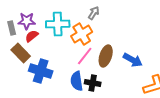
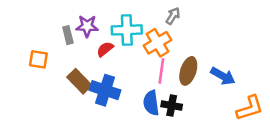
red semicircle: (32, 36) -> (105, 49), moved
brown rectangle: (21, 53) -> (79, 81), moved
pink line: (85, 56) -> (161, 71), turned -30

